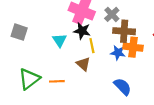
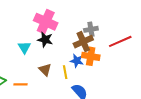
gray cross: (112, 14) -> (91, 29), moved, turned 32
brown cross: (124, 31) -> (83, 42), turned -30
yellow line: (92, 46) -> (65, 72), moved

